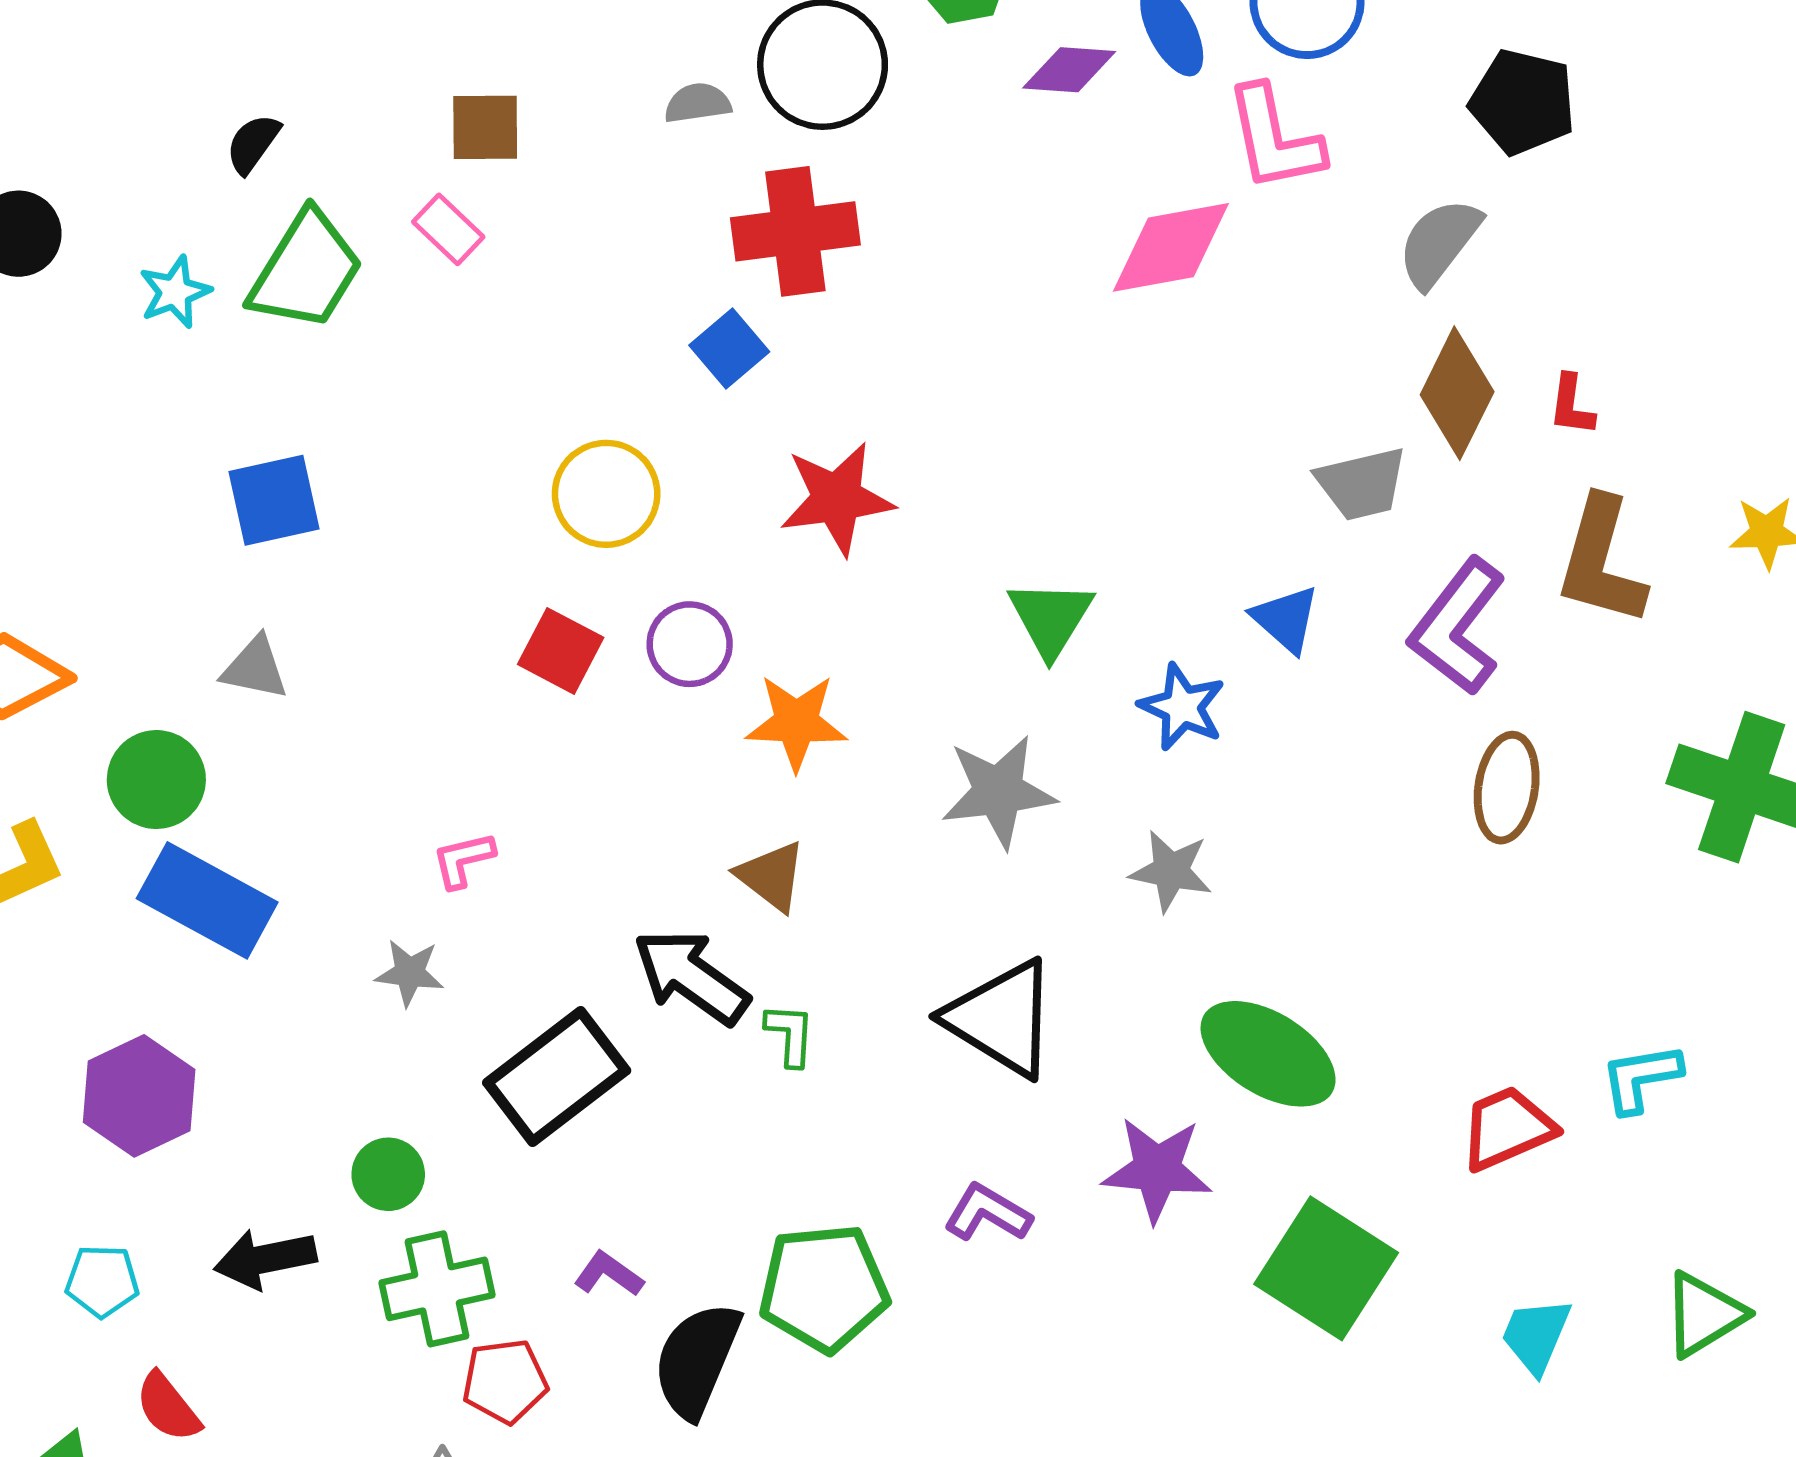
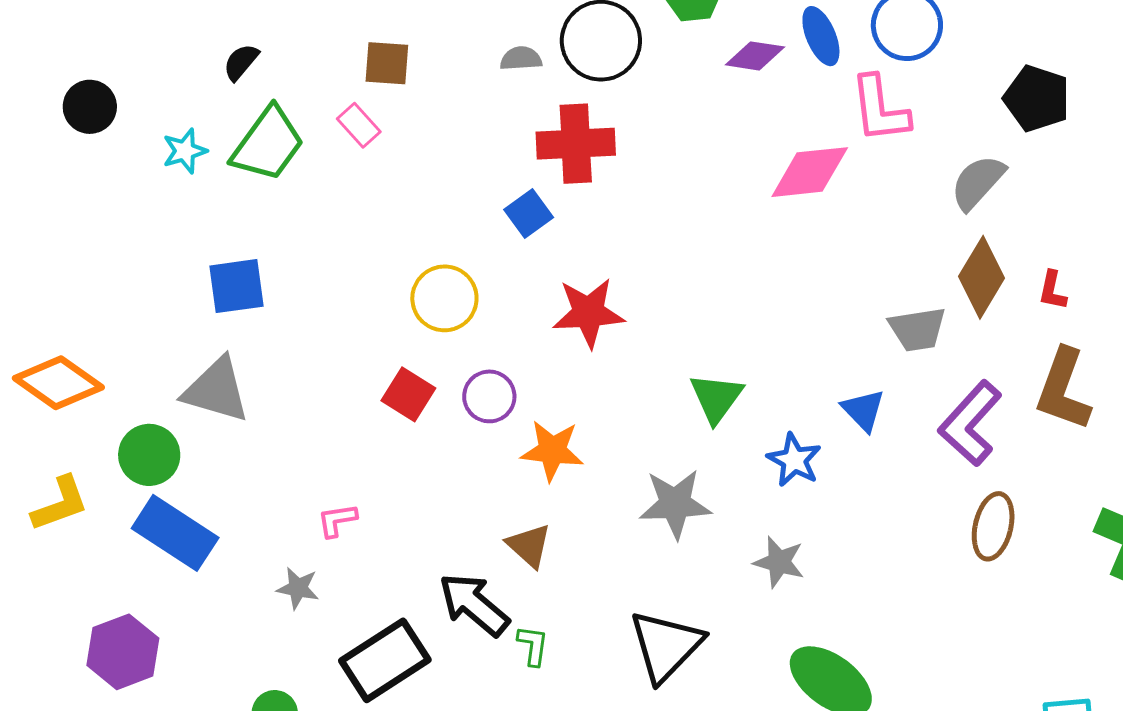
gray triangle: (255, 668) -> (216, 390), size x1.6
black triangle: (1001, 1018) -> (666, 646), turned 38

